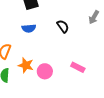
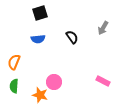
orange star: (26, 65) -> (40, 95), moved
pink rectangle: (78, 67) -> (103, 81), moved

